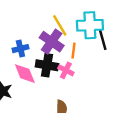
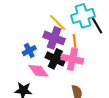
black cross: (47, 65) -> (55, 59), turned 30
pink cross: (66, 70) -> (72, 59), size x1.5

